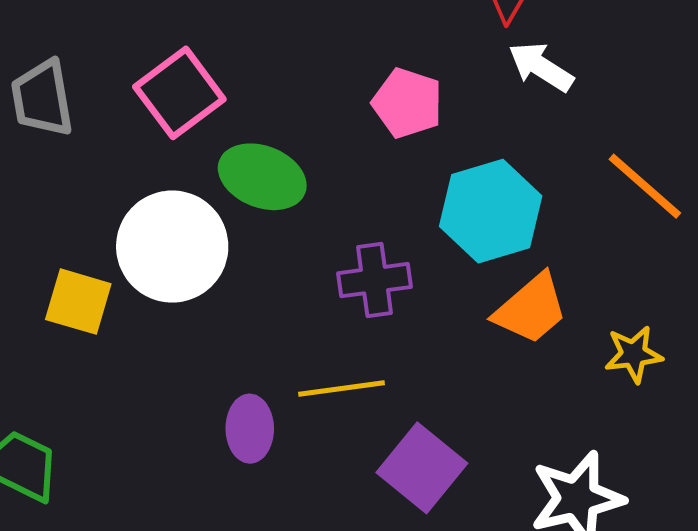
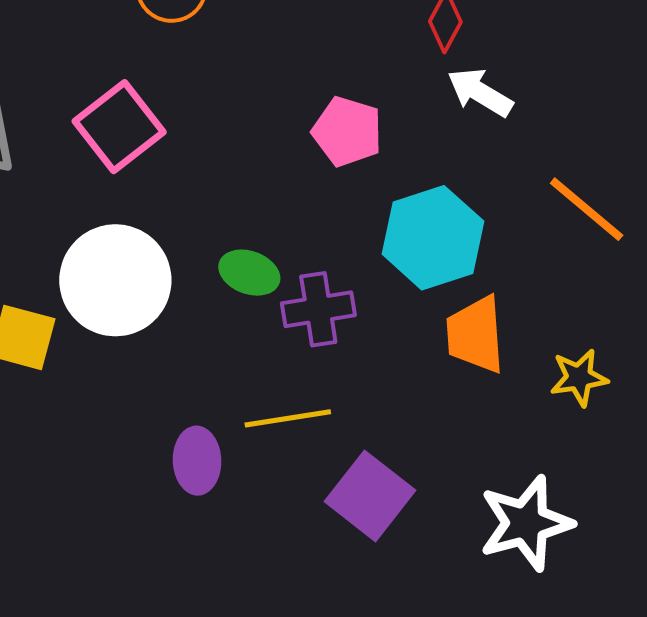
green ellipse: (262, 177) -> (249, 273), moved, size x0.7
orange trapezoid: (531, 309) -> (475, 335), turned 128

